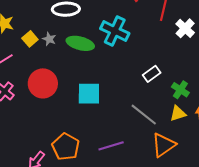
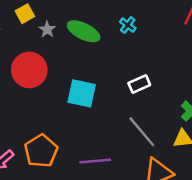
cyan cross: (115, 31) -> (128, 25), size x0.5
gray star: (49, 39) -> (47, 29), moved
white rectangle: (152, 74) -> (139, 84), moved

